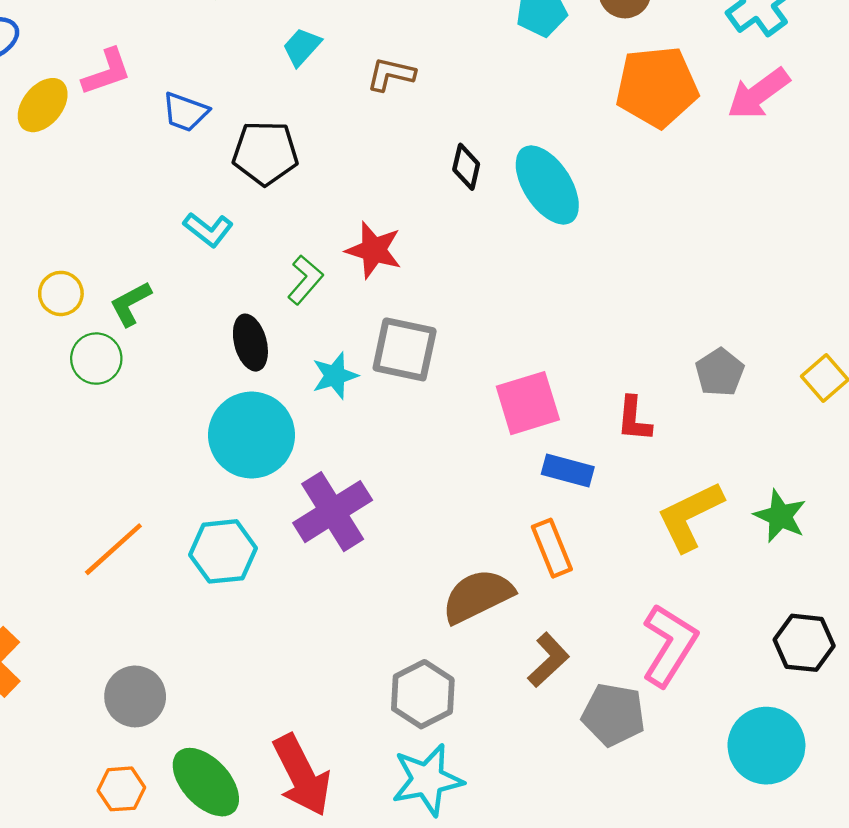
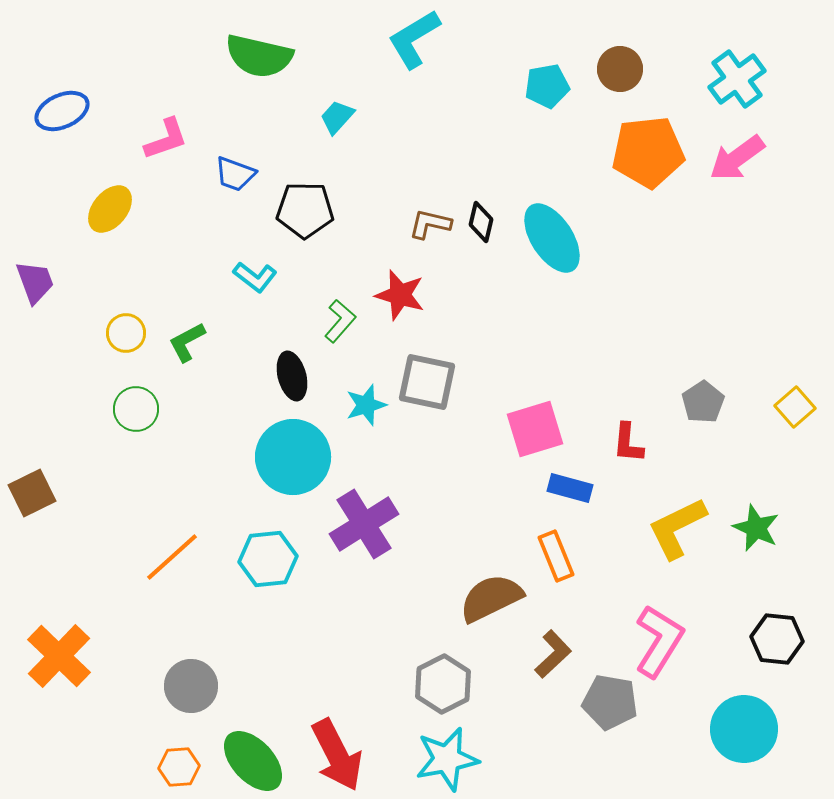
brown L-shape: (391, 74) -> (430, 224), moved
yellow ellipse: (43, 105) -> (110, 209), moved
green circle: (96, 359) -> (136, 409), moved

